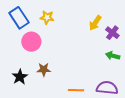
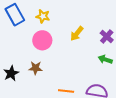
yellow arrow: (95, 23) -> (77, 34), moved
pink circle: (31, 42) -> (42, 40), moved

